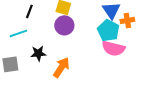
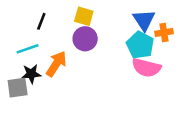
black star: (38, 53) -> (31, 74), moved
orange arrow: (61, 67) -> (56, 64), moved

